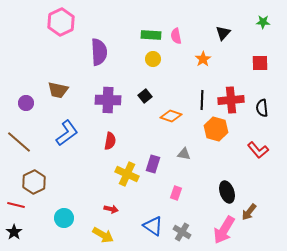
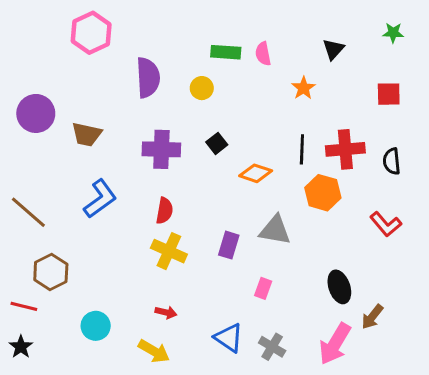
yellow circle: (153, 59) -> (202, 88), moved
purple circle: (26, 103) -> (36, 113), moved, size x1.6
gray triangle: (184, 154) -> (275, 230), size x1.6
yellow cross: (127, 174) -> (169, 251), moved

